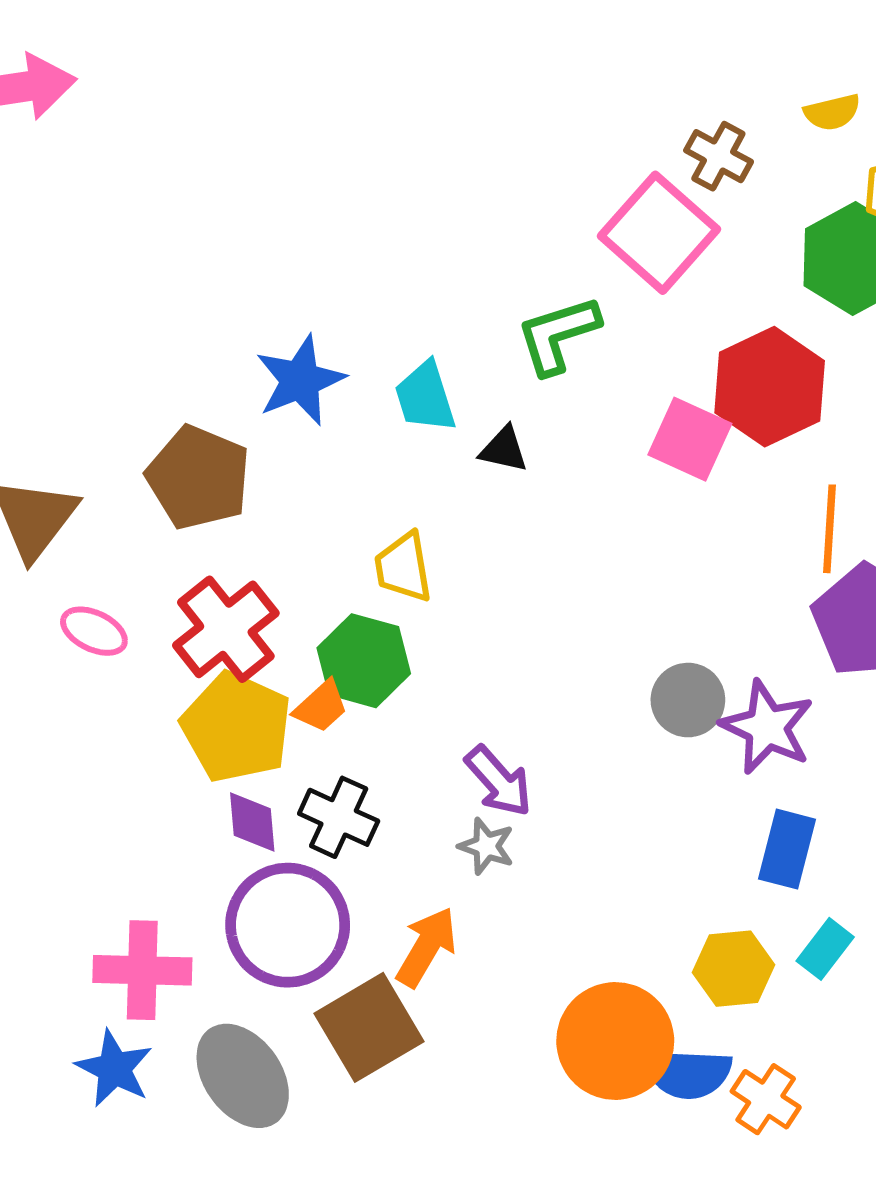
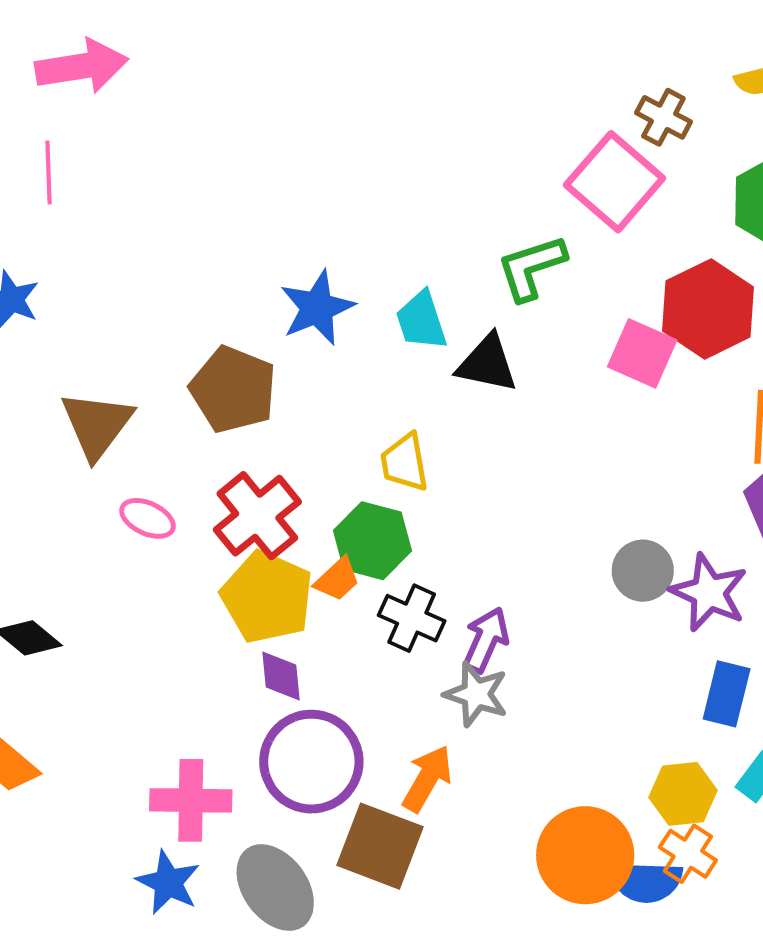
black triangle: (504, 449) -> (487, 364), size x1.5
purple arrow: (499, 781) -> (486, 640), turned -114
black cross: (339, 817) -> (412, 618), moved
gray star: (486, 846) -> (476, 694), size x1.4
brown square: (369, 1027) -> (380, 846), turned -38
orange cross: (766, 1099) -> (688, 854), moved

